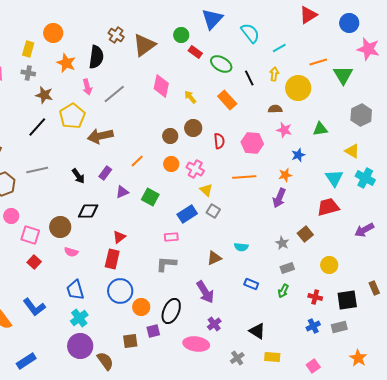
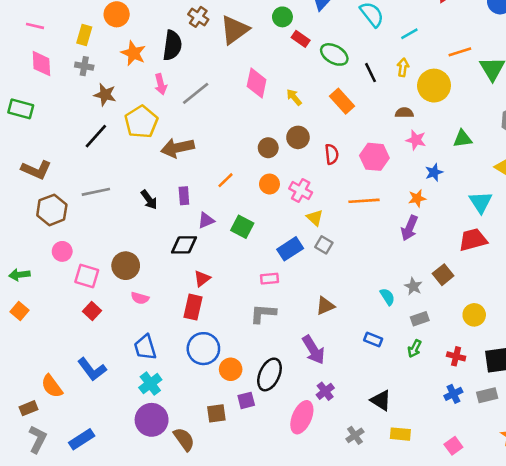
purple rectangle: (105, 173) -> (184, 196), turned -40
black diamond: (88, 211) -> (184, 245), moved
cyan semicircle: (241, 247) -> (387, 297), moved, turned -128
pink ellipse: (196, 344) -> (302, 417), turned -75

